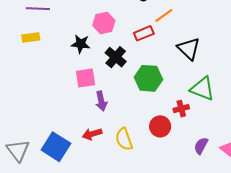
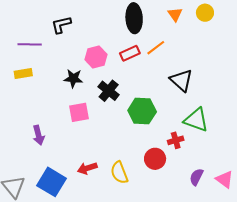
red rectangle: (144, 33) -> (130, 53), moved
purple arrow: (101, 101) -> (39, 135), moved

